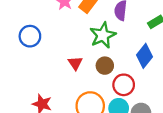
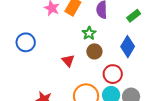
green star: (103, 35) -> (89, 33), size x0.6
brown circle: (105, 66) -> (94, 51), moved

